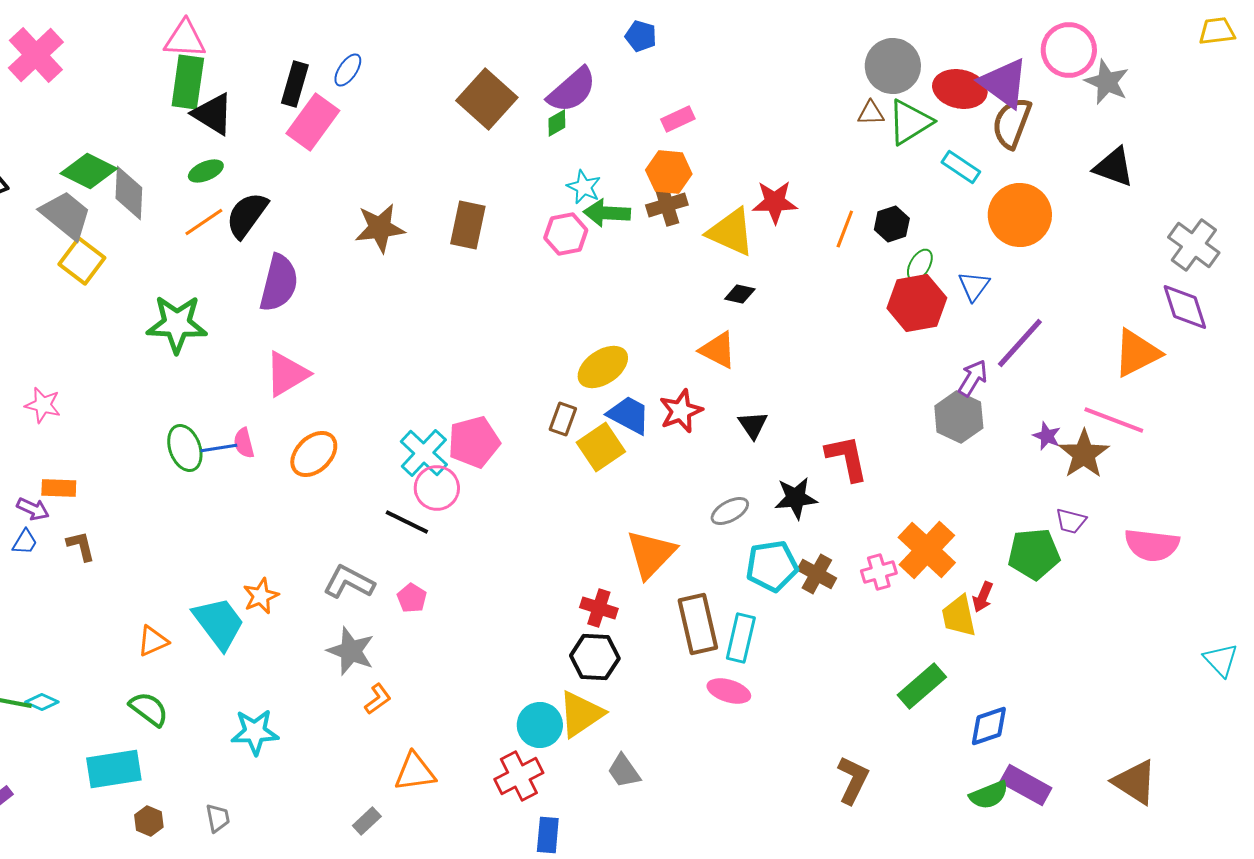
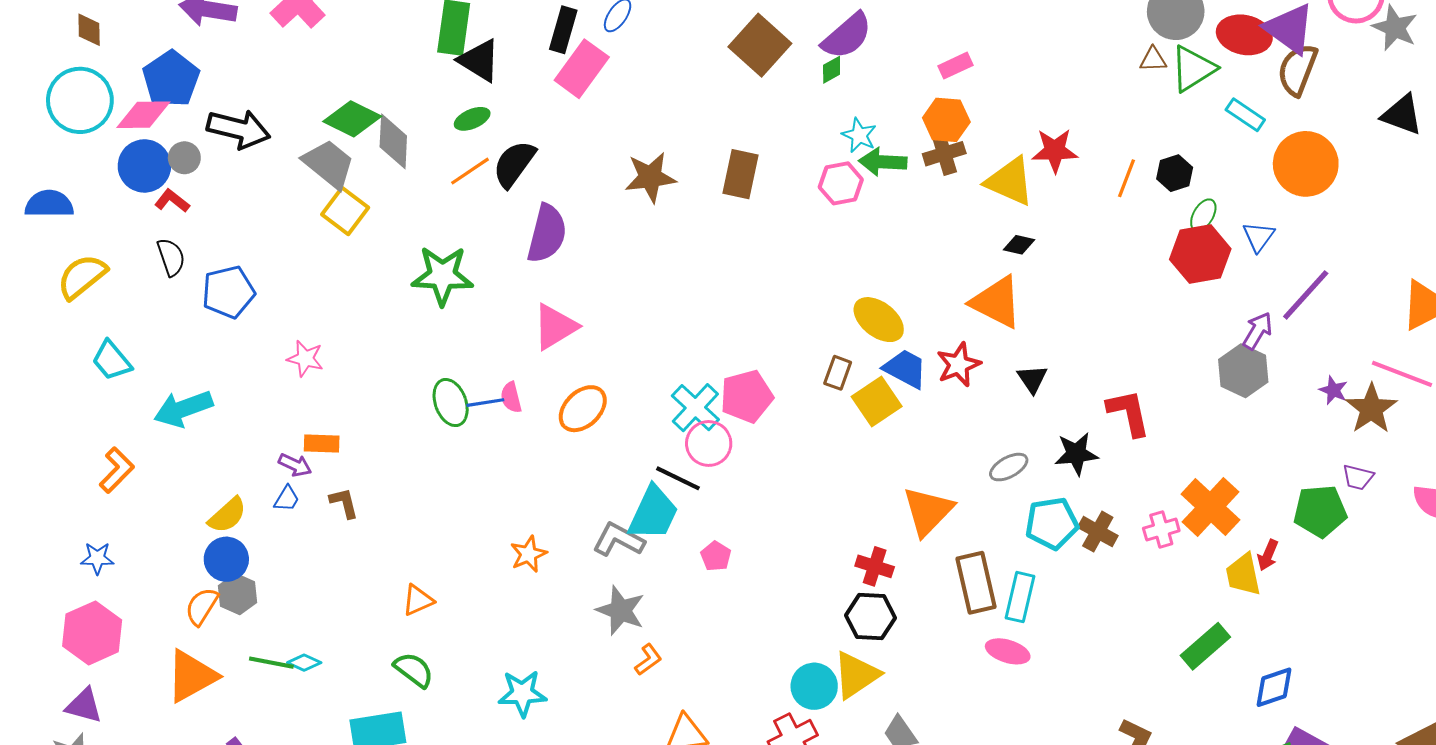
orange triangle: (718, 350) -> (996, 302), size x1.4
yellow ellipse: (603, 367) -> (879, 320), turned 72
pink pentagon: (412, 598) -> (716, 556), moved
cyan trapezoid: (219, 623) -> (653, 513), moved, turned 62

